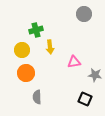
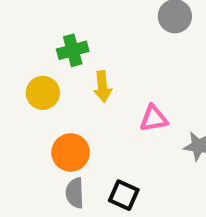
orange circle: (26, 73) -> (71, 153), moved
black square: (85, 99) -> (124, 195), moved

